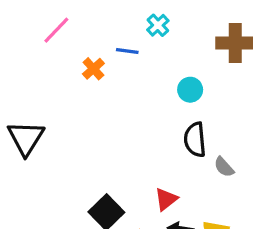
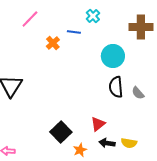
cyan circle: (190, 90) -> (113, 56), size x1.5
gray semicircle: (224, 167) -> (138, 93), moved

